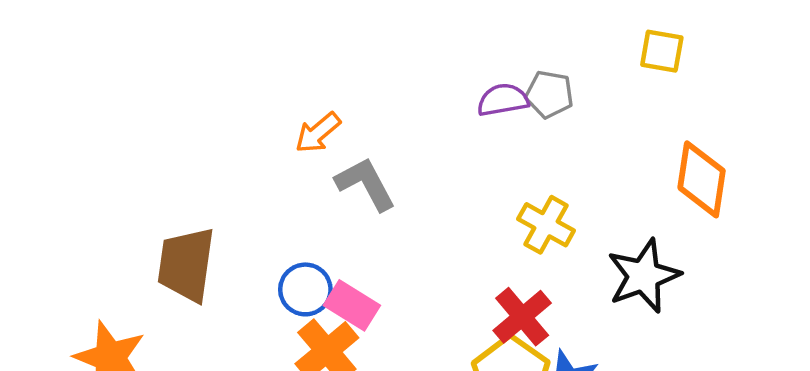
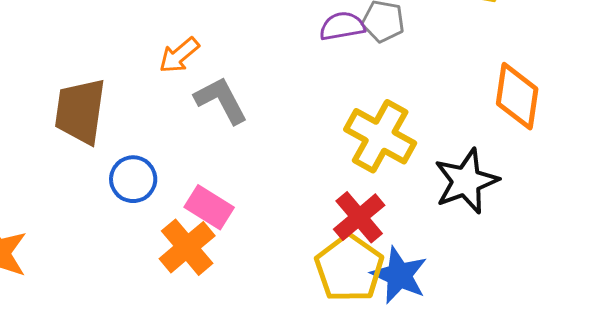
yellow cross: (546, 225) -> (380, 136), size x1.4
brown trapezoid: (186, 264) -> (80, 111), moved
blue circle: (305, 289) -> (133, 179), moved

